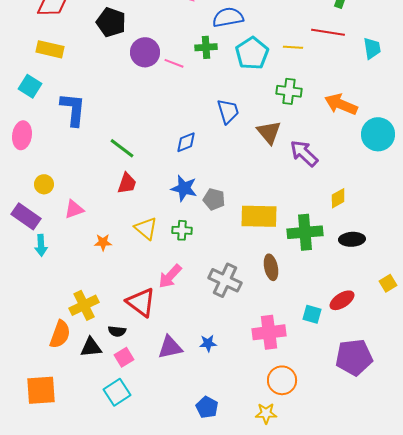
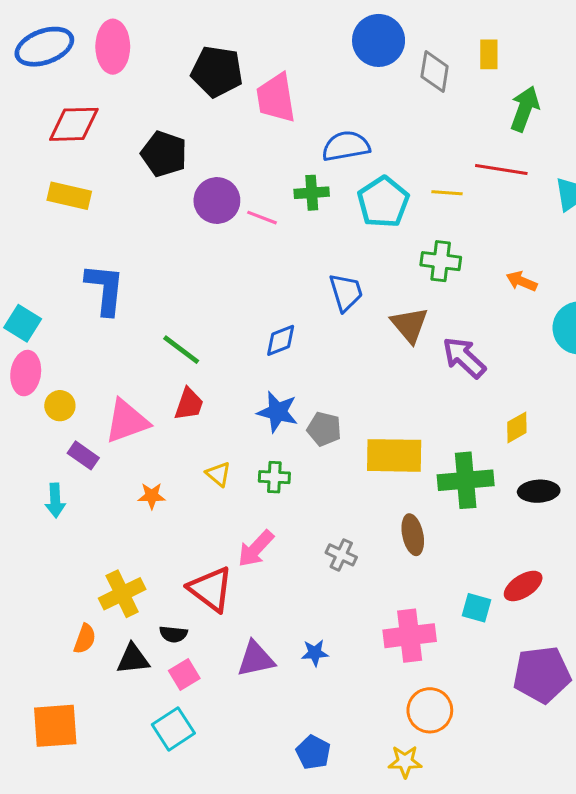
cyan square: (30, 86) -> (23, 323), moved
orange arrow: (341, 104) -> (522, 281), size x0.6
pink ellipse: (22, 135) -> (26, 373), moved
pink triangle: (74, 209) -> (127, 421), moved, size x1.5
purple rectangle: (26, 216) -> (83, 455), moved, size x0.7
yellow triangle: (146, 228) -> (218, 474), size x0.7
gray cross: (225, 280) -> (341, 555), size x0.6
orange semicircle: (60, 334) -> (85, 639), size x0.7

